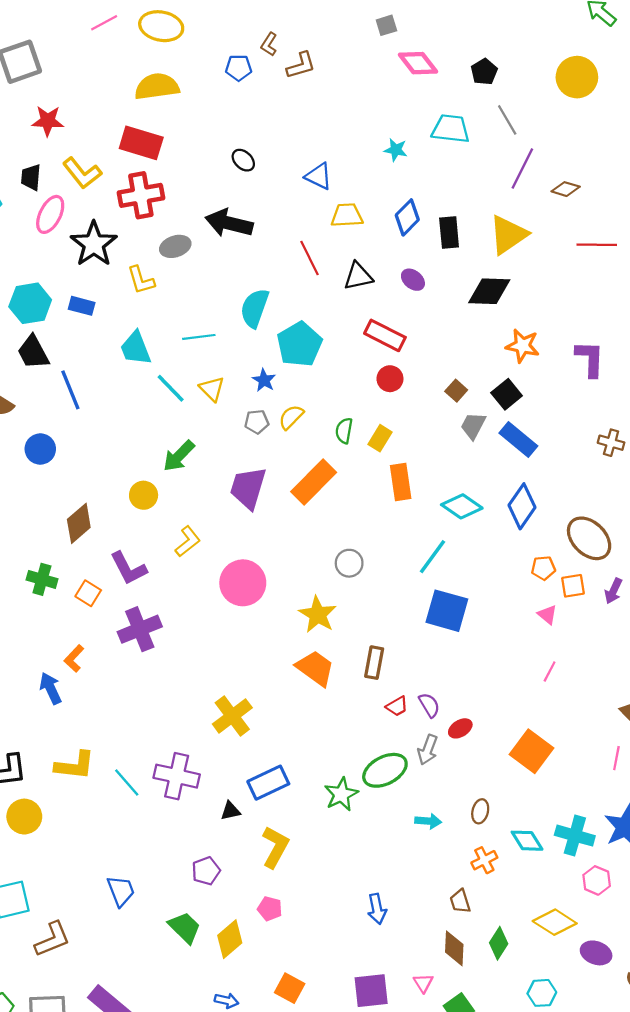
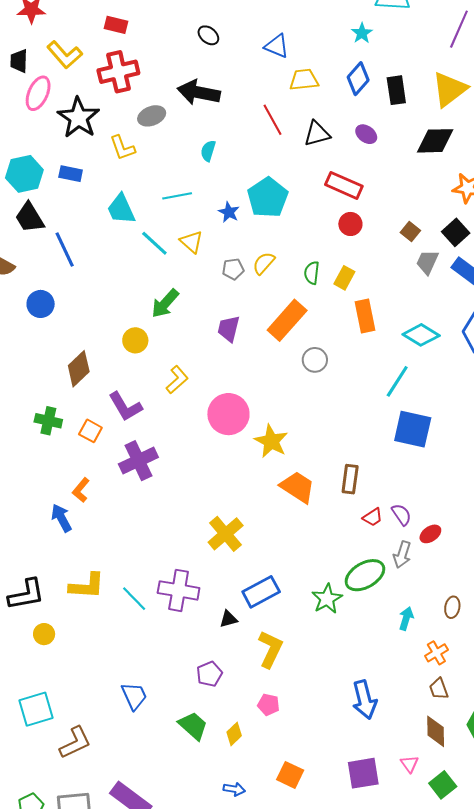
red rectangle: (141, 143) -> (116, 25), size x0.6
cyan star: (396, 150) -> (362, 33), moved, turned 30
cyan semicircle: (255, 308) -> (208, 151), moved, size x0.6
blue star: (264, 380) -> (229, 212), moved
purple trapezoid: (248, 488) -> (229, 329), size x0.7
gray circle: (349, 563) -> (315, 360), moved
yellow star: (318, 615) -> (271, 441), moved
yellow circle: (24, 817) -> (44, 634), size x0.7
cyan arrow: (428, 821) -> (406, 619), turned -75
orange cross: (484, 860) -> (436, 653), moved
blue arrow: (377, 909) -> (364, 700), size x1.4
yellow diamond: (230, 939) -> (234, 734), size x0.7

